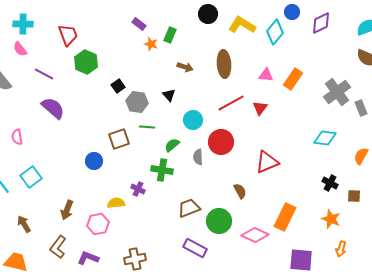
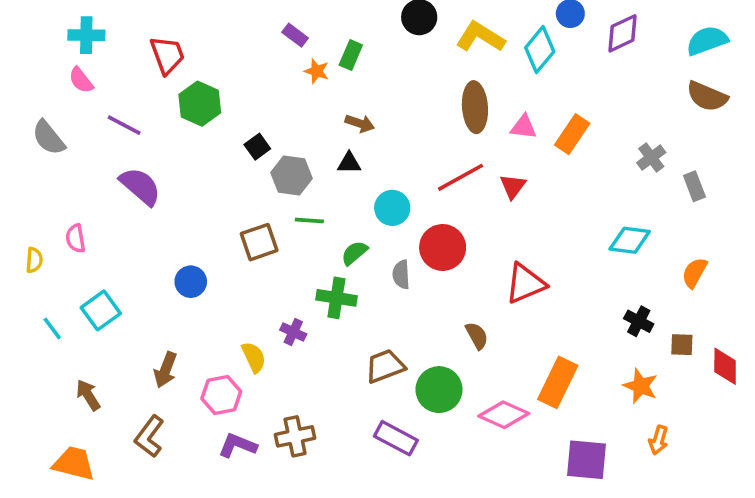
brown ellipse: (224, 64) -> (475, 107), moved
brown arrow: (185, 67) -> (360, 123), moved
gray cross: (337, 92) -> (651, 158), size x0.6
black triangle: (169, 95) -> (349, 163), turned -48
blue circle: (94, 161) -> (191, 282), moved
yellow semicircle: (116, 203) -> (254, 357), turned 72
purple L-shape: (88, 258) -> (237, 445), moved
brown cross: (135, 259) -> (295, 436), moved

